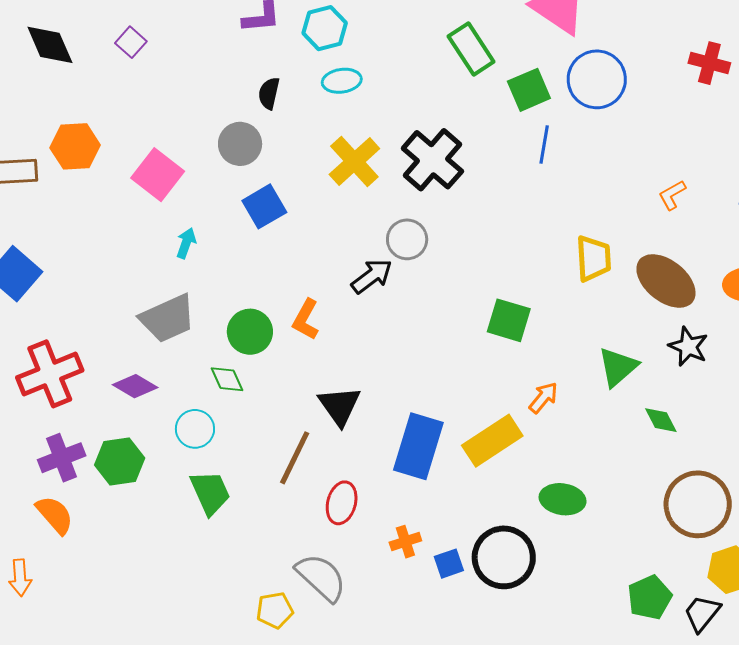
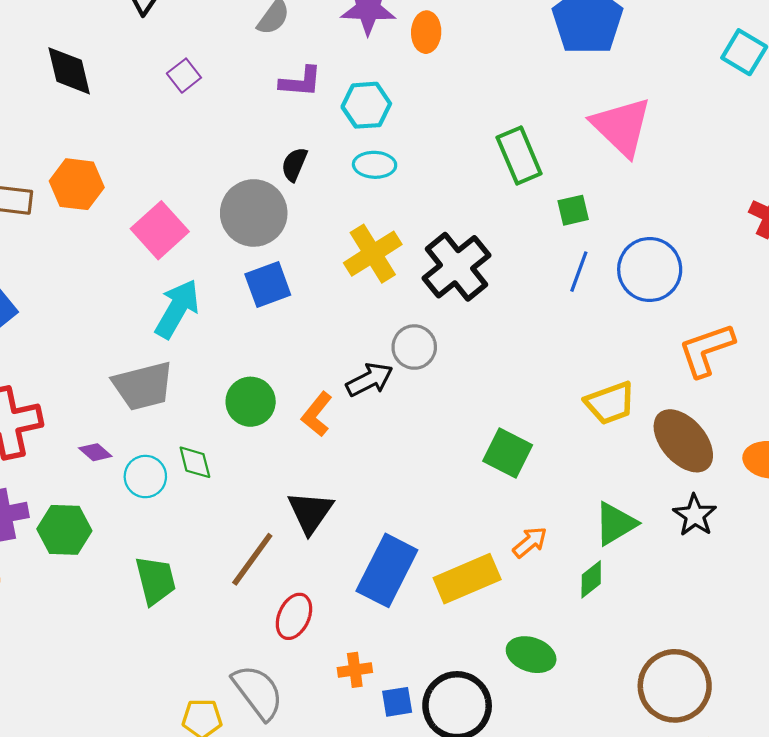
purple square: (131, 42) -> (184, 76), moved
blue circle: (597, 79) -> (650, 269), moved
green square: (529, 90) -> (573, 210), size x0.7
gray circle: (240, 144) -> (254, 213), size x1.4
orange L-shape: (672, 195) -> (706, 350), size x1.8
cyan arrow: (186, 243) -> (177, 309), size x1.8
yellow trapezoid: (593, 259) -> (610, 403), turned 63
orange L-shape: (306, 320) -> (317, 414), moved
green circle: (250, 332) -> (251, 402), moved
purple diamond: (135, 386) -> (95, 452), size x0.7
green diamond: (661, 420) -> (591, 579), moved, turned 69
cyan circle: (195, 429) -> (145, 477), moved

